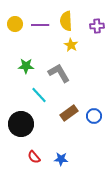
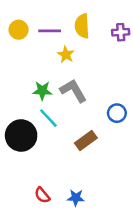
yellow star: (71, 45) -> (66, 55), moved
green star: (26, 66) -> (42, 91), moved
blue circle: (94, 116) -> (117, 113), moved
black circle: (21, 124) -> (21, 135), moved

